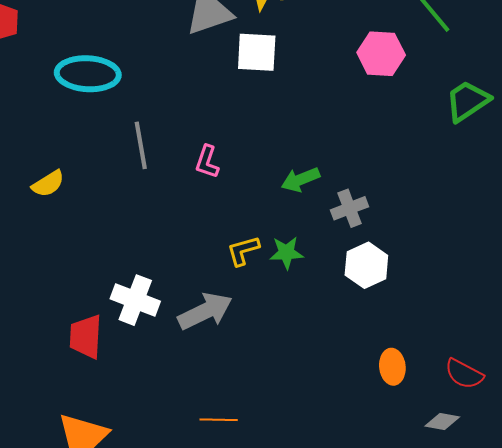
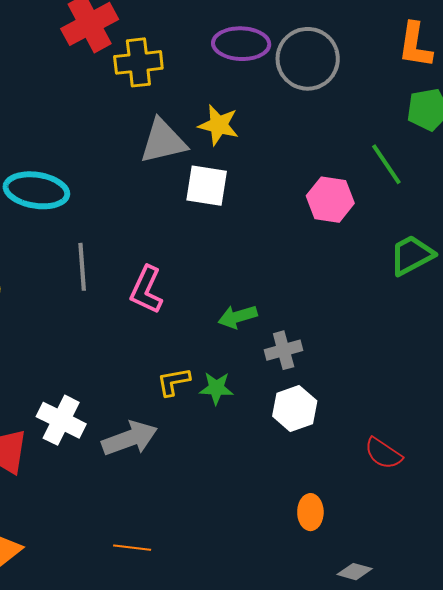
pink L-shape: (207, 162) -> (146, 290), size x1.4
red semicircle: (464, 374) -> (383, 453), moved

